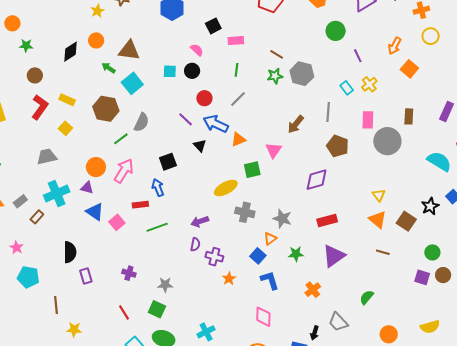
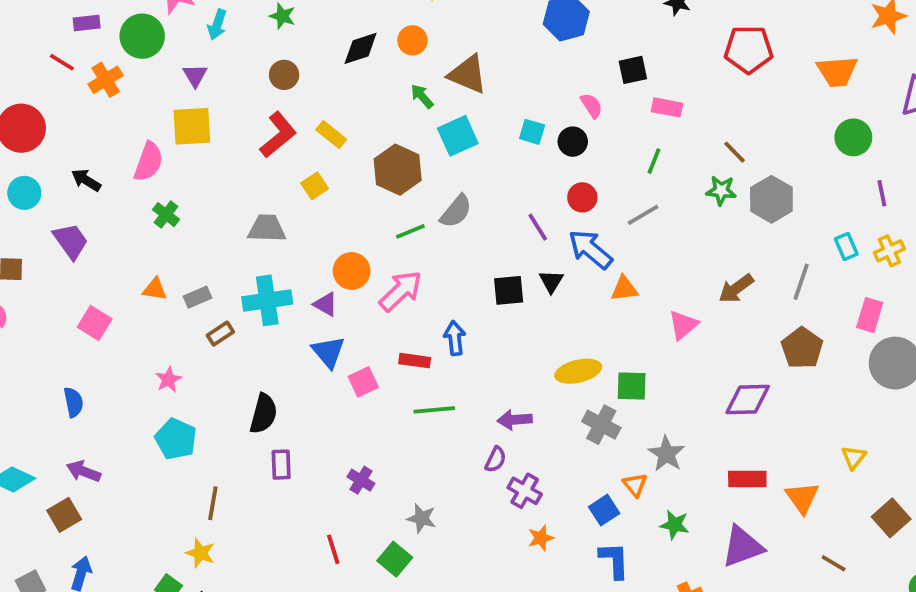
black square: (168, 162) -> (509, 290), moved
green square: (252, 170) -> (632, 386), moved
orange triangle: (378, 220) -> (802, 498), moved
orange triangle: (270, 239) -> (635, 485), turned -48
yellow star: (74, 329) -> (200, 553), moved

